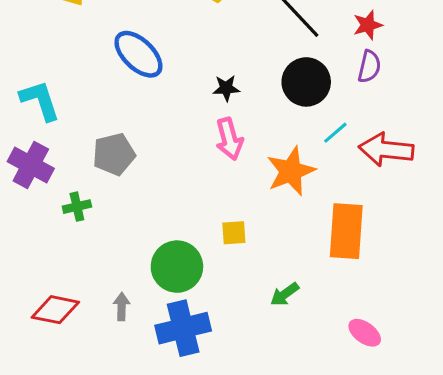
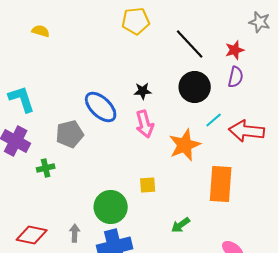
blue ellipse: (138, 54) -> (101, 107), moved

